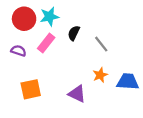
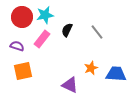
gray line: (101, 44) -> (97, 32), moved
orange square: (31, 89) -> (23, 71), moved

